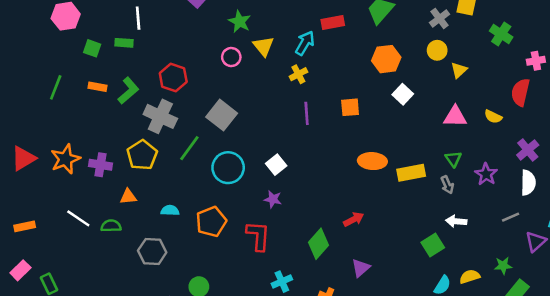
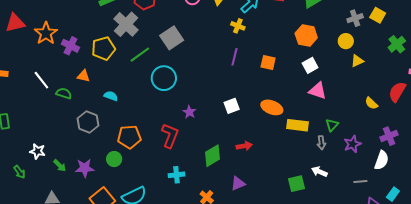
yellow cross: (298, 74) -> (238, 26), turned 32
pink triangle: (455, 117) -> (318, 91), moved
orange star: (65, 159) -> (46, 33), turned -30
white square: (276, 165) -> (232, 106), moved
orange pentagon: (211, 222) -> (129, 137), moved

